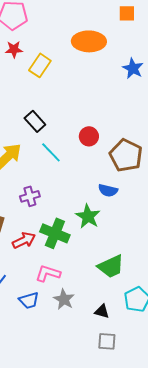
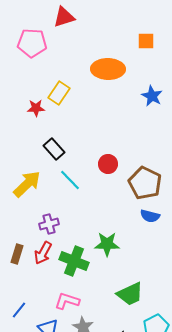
red star: (14, 49) -> (36, 108), moved
blue semicircle: (108, 190) -> (150, 216), moved
green star: (88, 216) -> (107, 244), turned -30
red arrow: (24, 240) -> (43, 253), moved, turned 145

